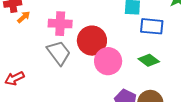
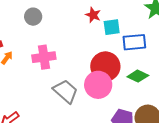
red circle: (92, 41) -> (105, 66), moved
gray trapezoid: (59, 53) -> (65, 91), moved

